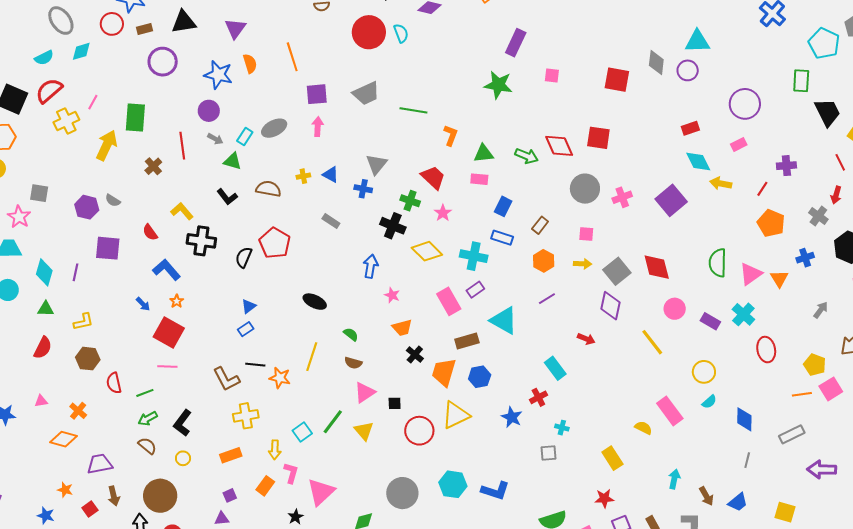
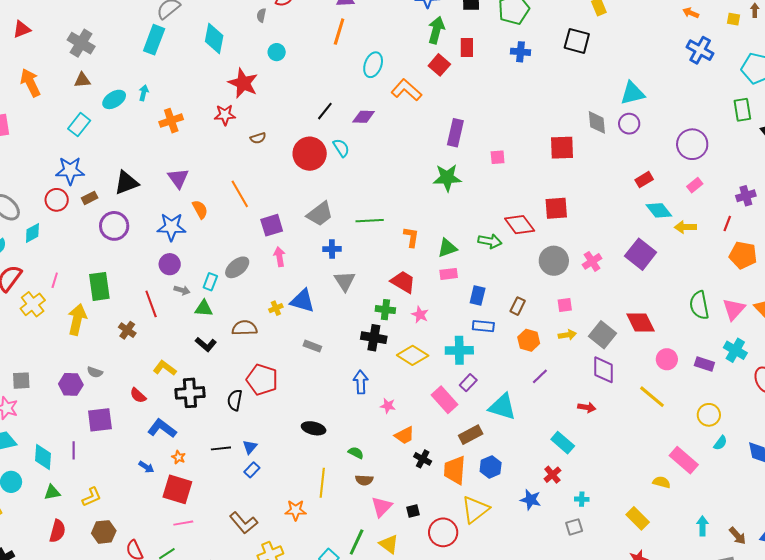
blue triangle: (331, 175) -> (302, 301), size x1.5
blue cross: (363, 189) -> (332, 249), moved
black line: (255, 365) -> (221, 448), moved

